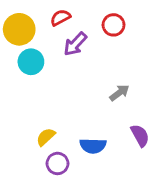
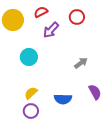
cyan circle: (31, 62) -> (29, 57), moved
purple circle: (57, 163) -> (31, 111), moved

